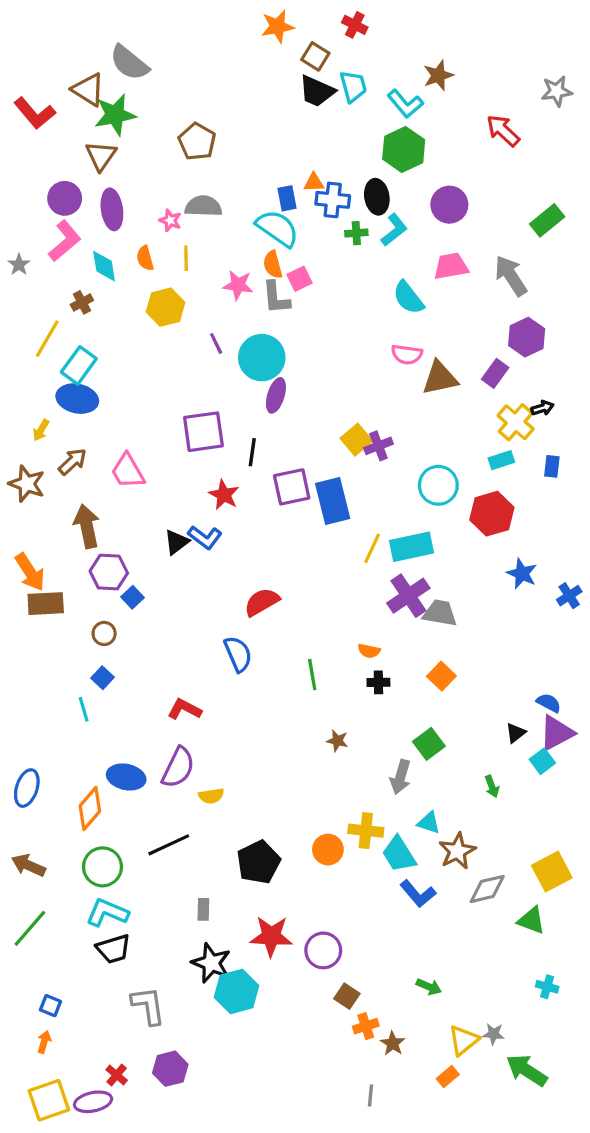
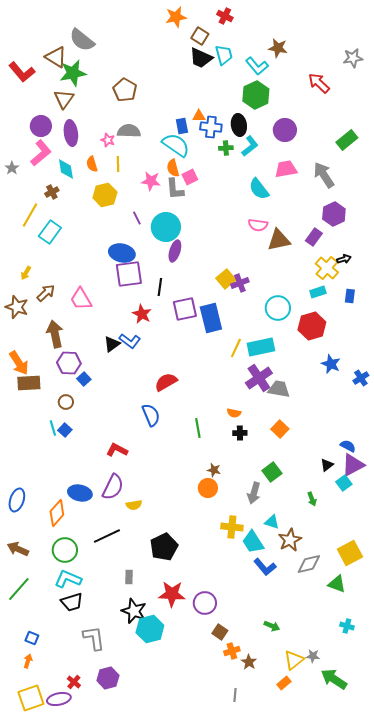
brown star: (438, 75) -> (278, 48), turned 30
blue ellipse: (77, 399) -> (122, 253), moved
cyan line: (84, 709) -> (53, 428), moved
orange circle: (328, 850) -> (208, 488), moved

